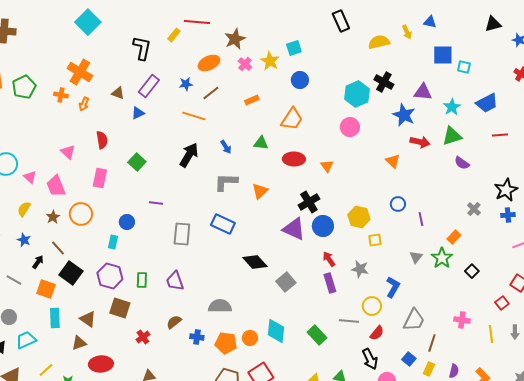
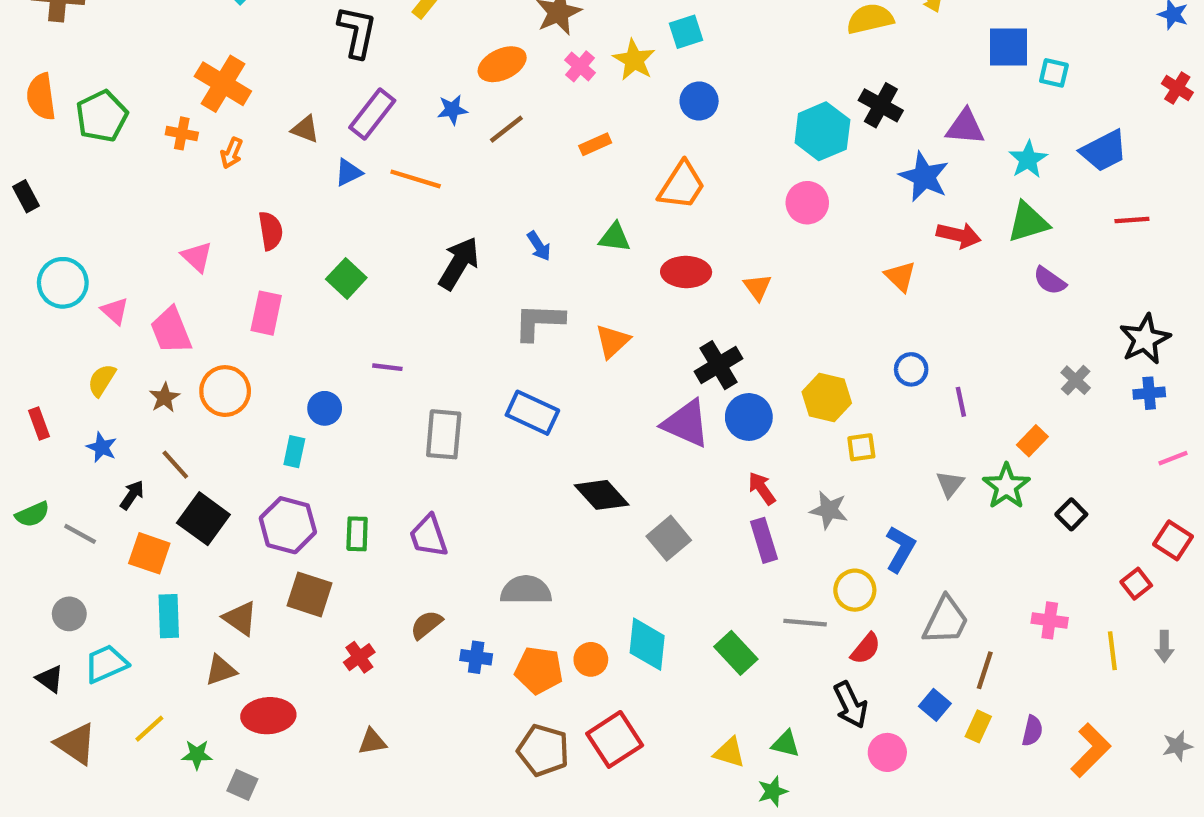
orange line: (194, 116) -> (416, 179), moved

